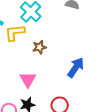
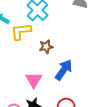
blue arrow: (76, 67) -> (64, 70), moved

